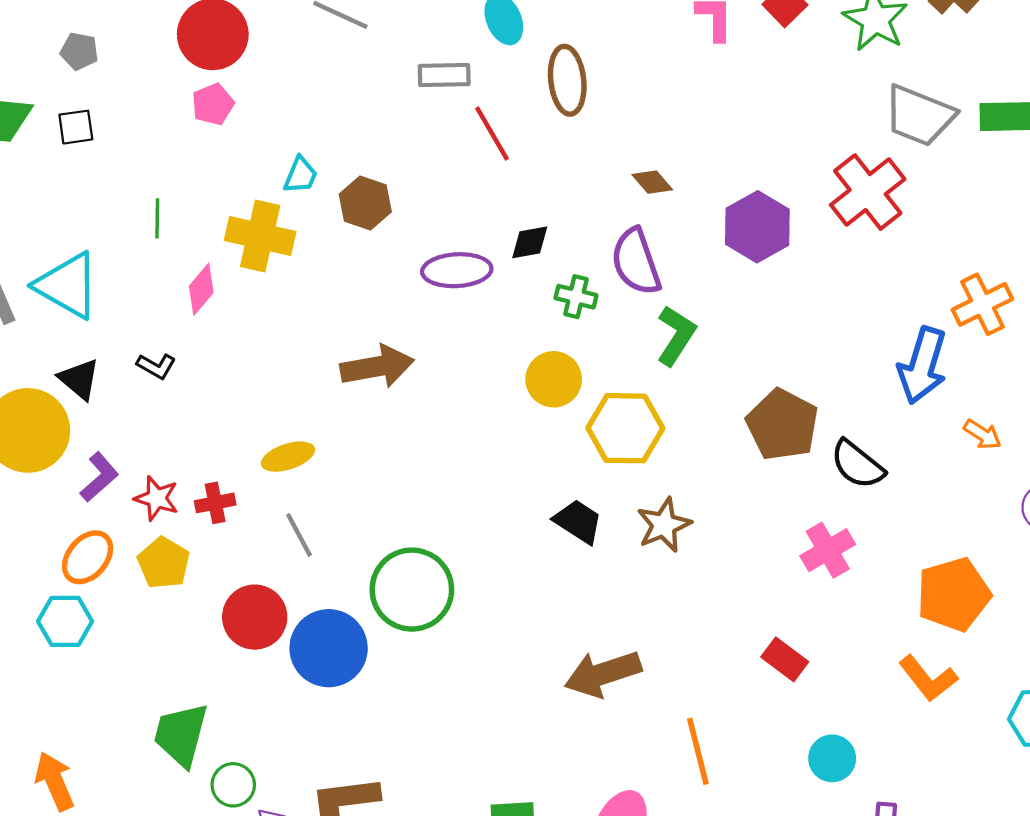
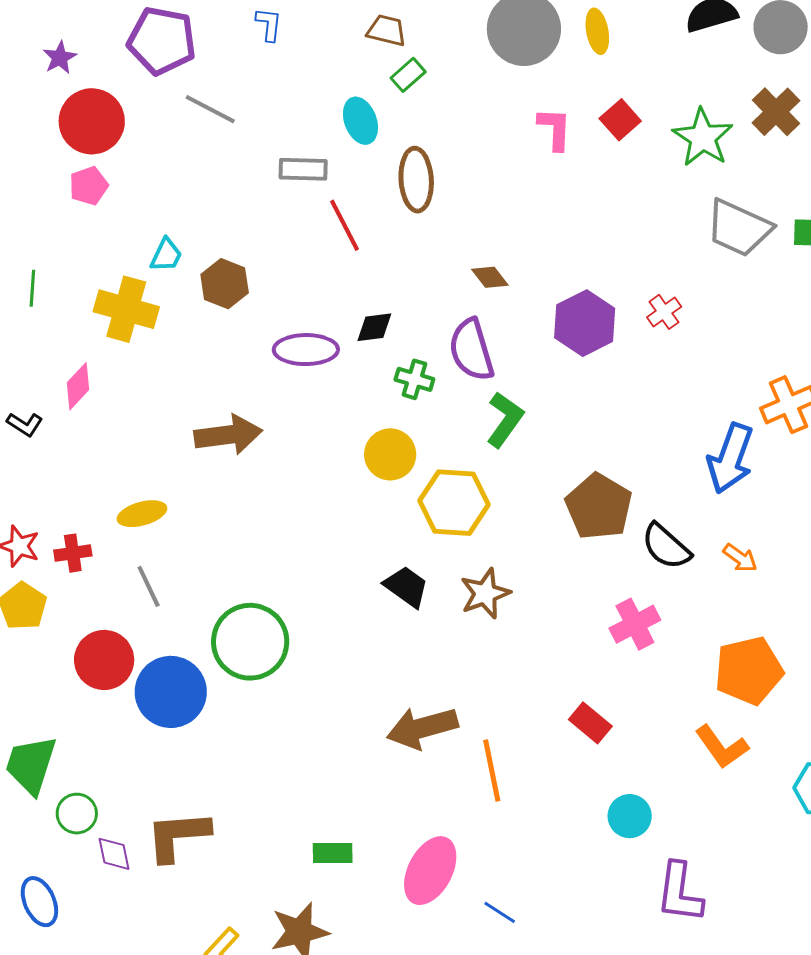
red cross: (868, 192) -> (664, 312), moved, size x0.5
pink diamond: (201, 289) -> (78, 386), moved
orange arrow: (983, 434) -> (740, 558), moved
orange line: (698, 751) -> (492, 771), moved

